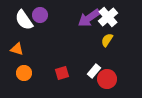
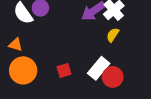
white rectangle: (94, 71) -> (99, 68), size x1.5
orange circle: (24, 73) -> (23, 70), size x1.6

